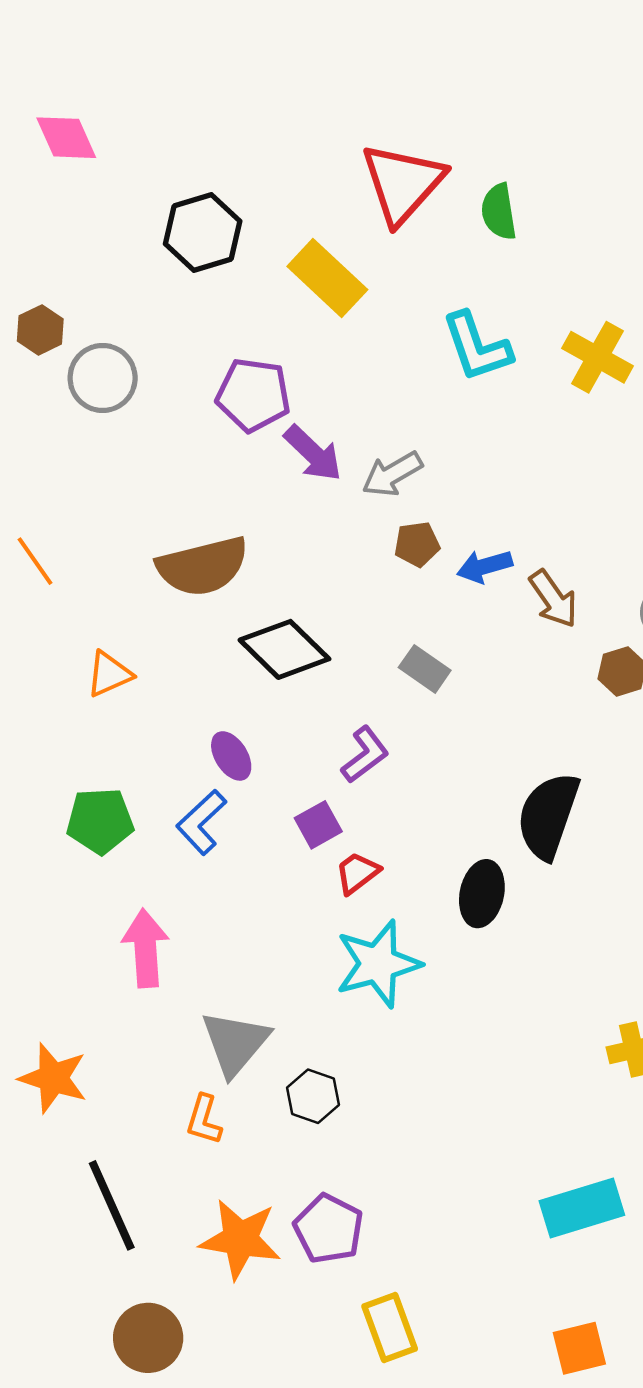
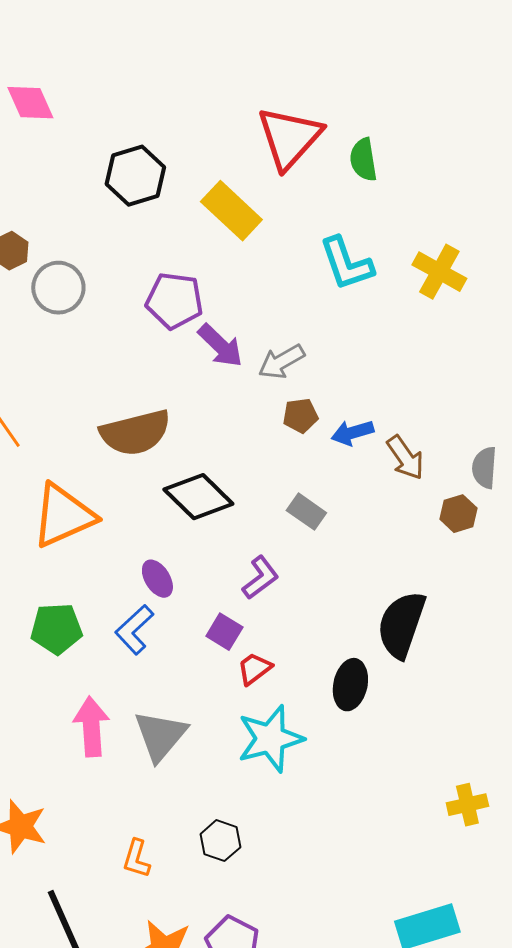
orange triangle: (109, 674) -> (63, 516), size x1.8
purple square: (318, 825) -> (224, 632), turned -30
gray triangle: (235, 1043) -> (160, 736), moved

